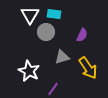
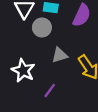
purple semicircle: (82, 35) -> (82, 15), moved, size x1.5

